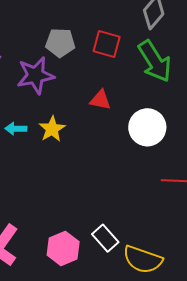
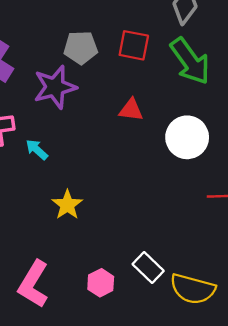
cyan arrow: (16, 129) -> (37, 150), turned 45
yellow star: (52, 129) -> (67, 205), moved
pink hexagon: (63, 248) -> (101, 283), size x0.7

